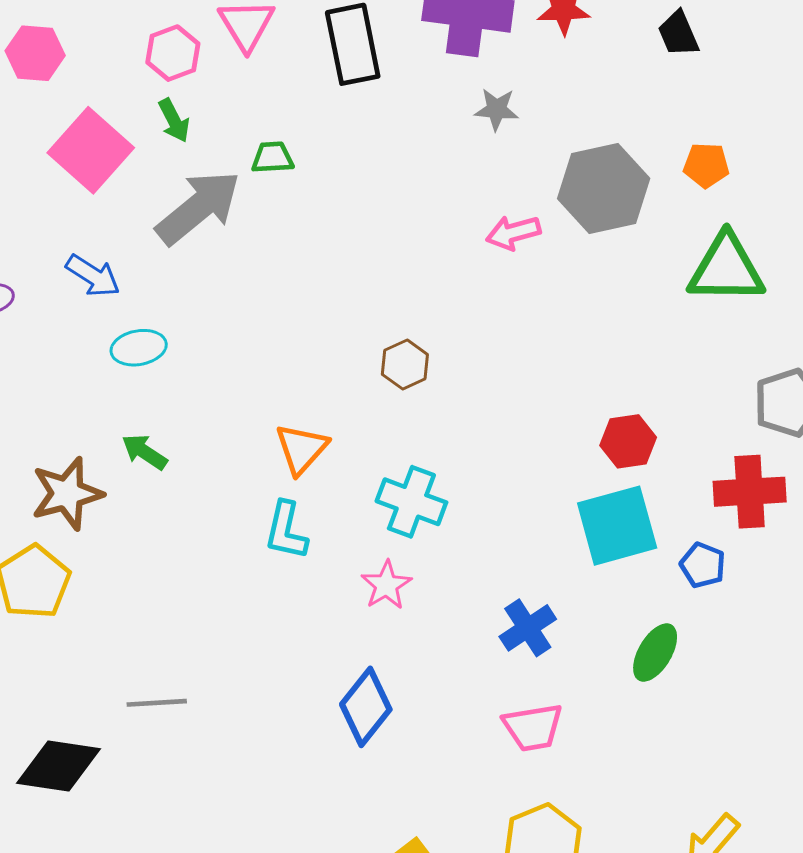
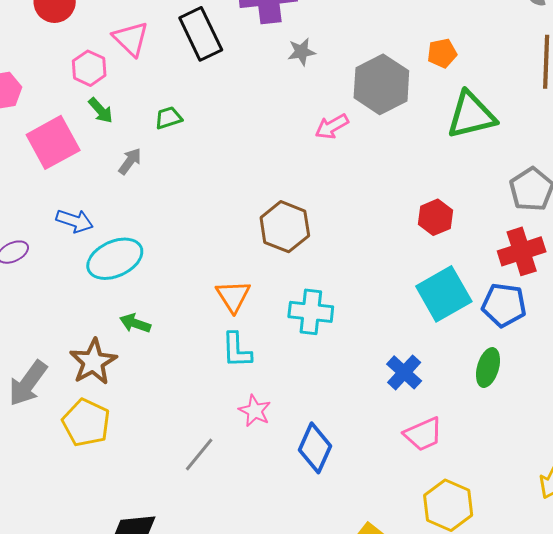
pink square: (91, 150) -> (53, 142), turned 34
gray arrow: (198, 208) -> (130, 161), size x0.5
cyan ellipse: (139, 348) -> (115, 259), size x1.6
brown hexagon: (405, 365) -> (285, 227), size x1.6
red hexagon: (628, 441) -> (436, 217), moved
blue pentagon: (703, 565) -> (504, 305), size x1.5
pink star: (386, 585) -> (255, 411), moved
gray line: (157, 703) -> (199, 454), moved, turned -33

